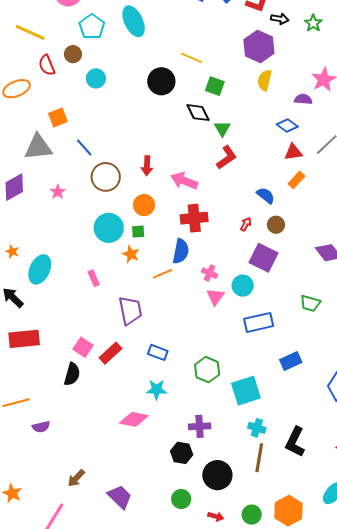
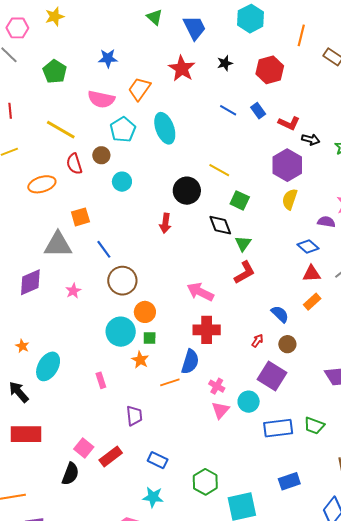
red arrow: (147, 166) -> (165, 223), moved
orange circle: (144, 205) -> (145, 312), moved
purple trapezoid: (130, 310) -> (134, 416), size x0.7
blue rectangle: (259, 322) -> (278, 428), moved

